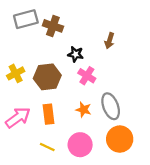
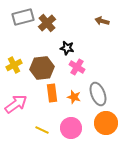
brown cross: (53, 26) -> (47, 23), turned 30
brown arrow: (109, 41) -> (102, 21), moved, turned 88
orange rectangle: (48, 114) -> (52, 93), moved

